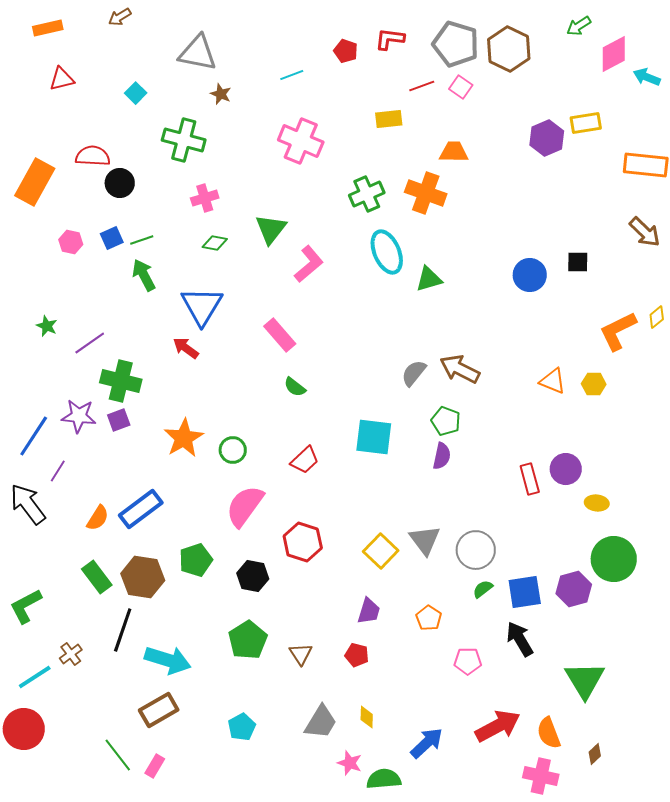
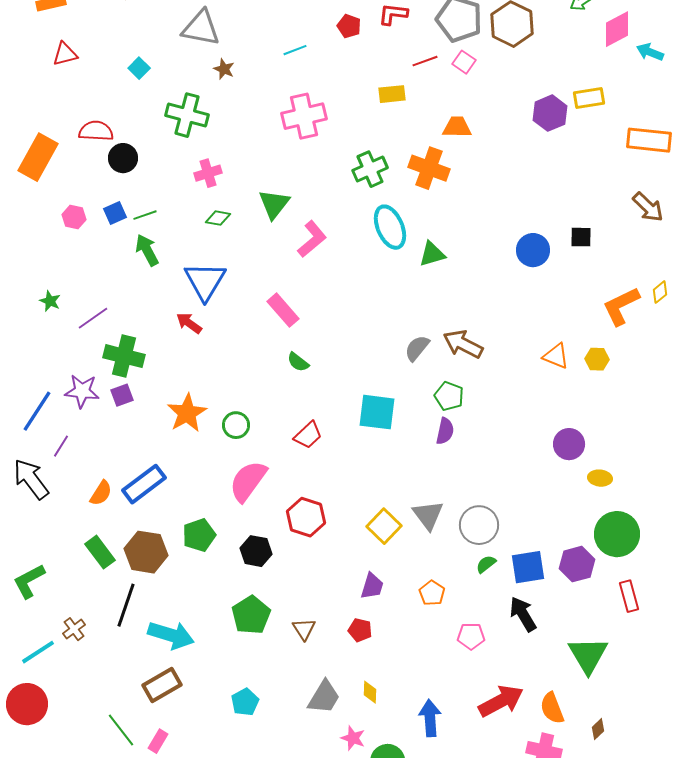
pink cross: (301, 141) -> (304, 116), turned -36
red rectangle: (530, 479) -> (629, 596), moved
blue arrow: (427, 743) -> (430, 718), turned -51

